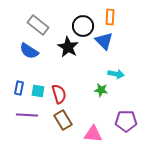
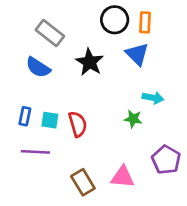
black circle: (83, 26) -> (115, 20), moved
brown rectangle: (63, 120) -> (83, 182), moved
purple pentagon: (126, 121) -> (166, 160), turned 30

